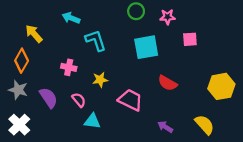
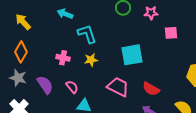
yellow arrow: (34, 34) -> (23, 22), moved
cyan square: (146, 47) -> (132, 55), moved
yellow star: (100, 80) -> (91, 60), moved
red semicircle: (167, 83) -> (151, 89), moved

